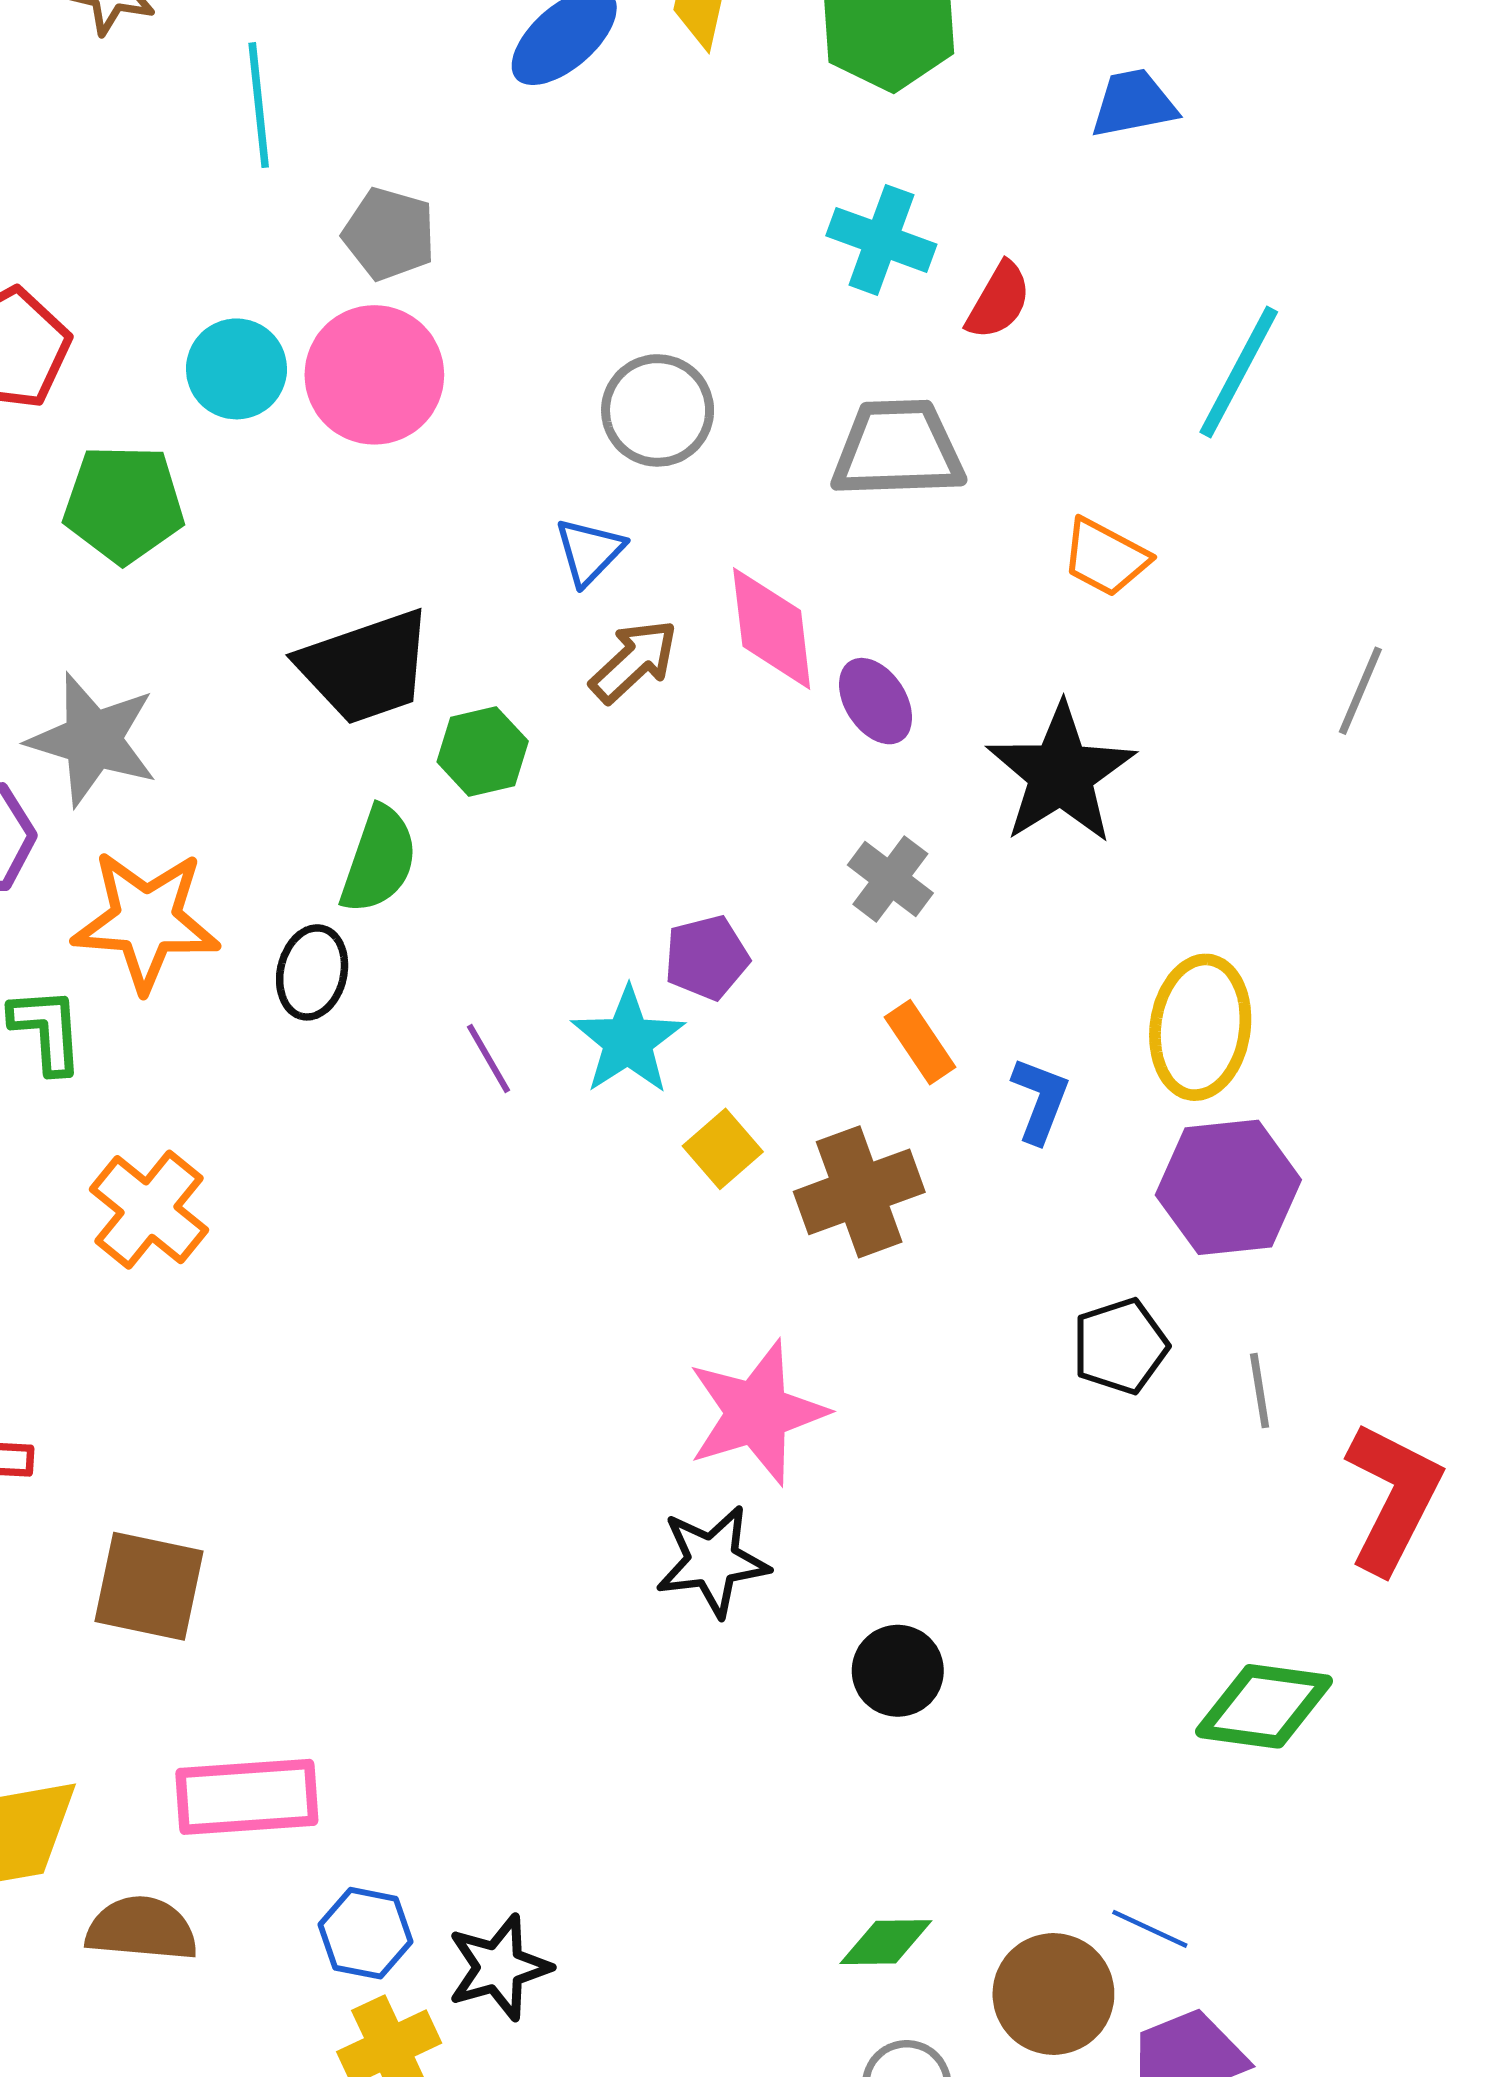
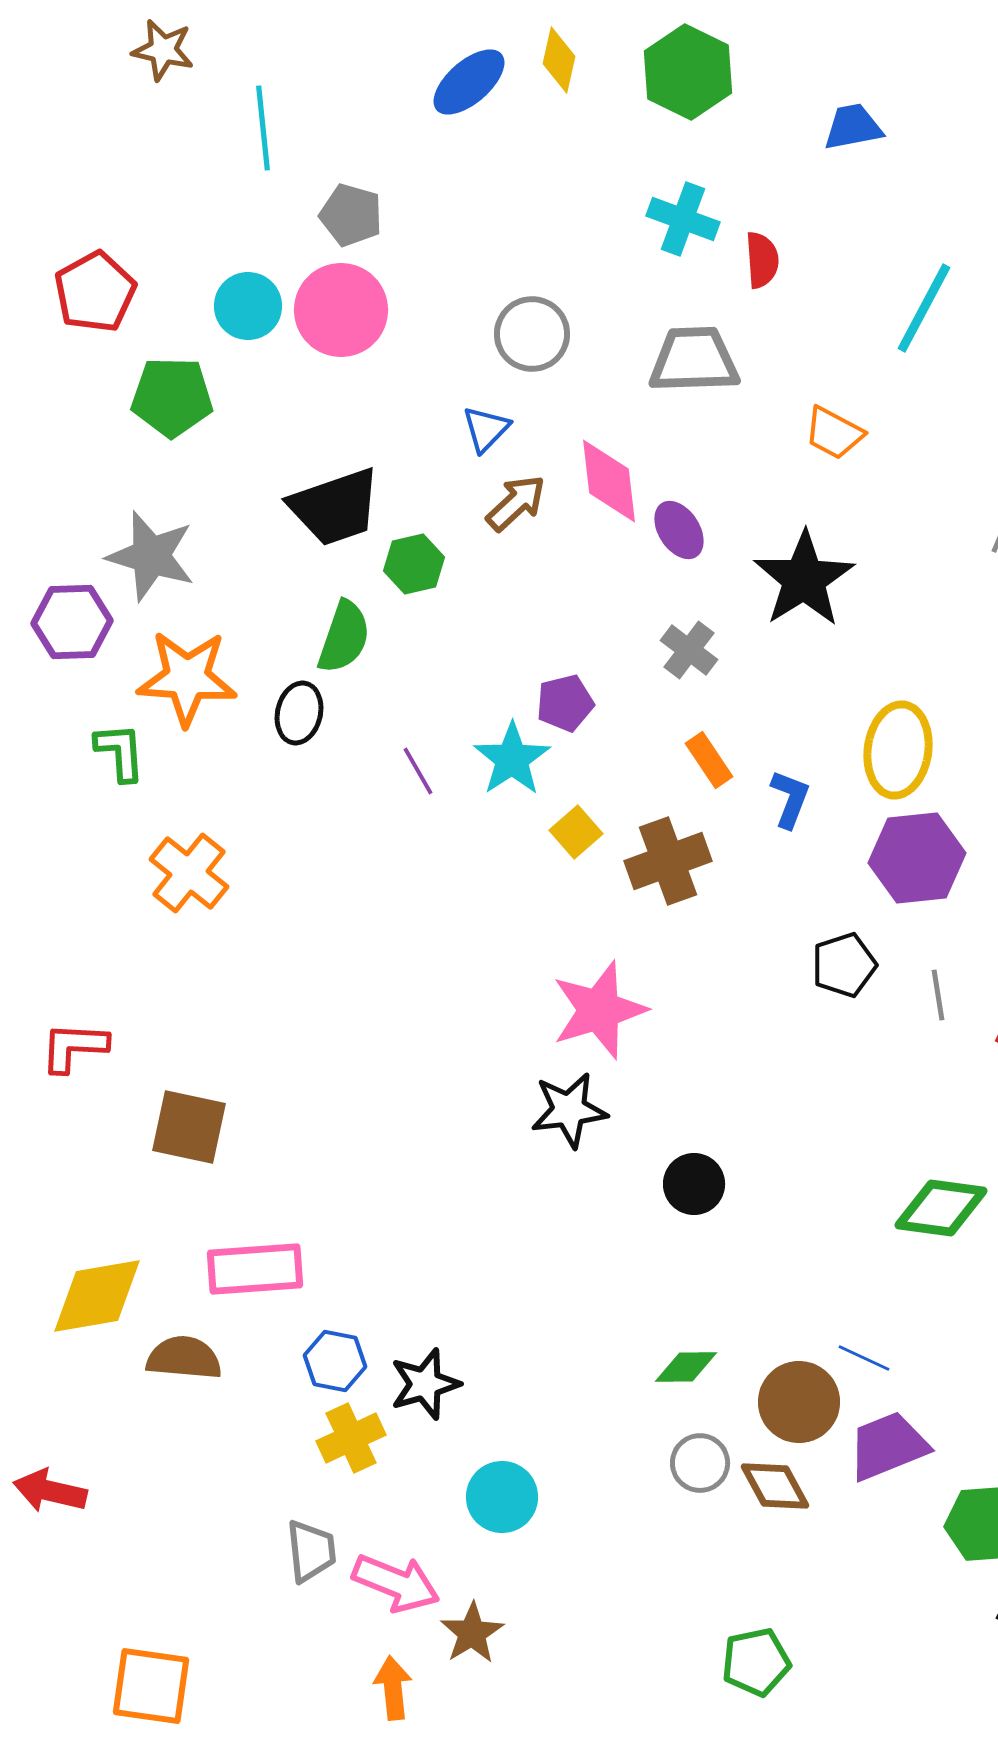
red semicircle: (999, 301) -> (762, 260), turned -34

